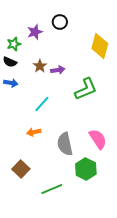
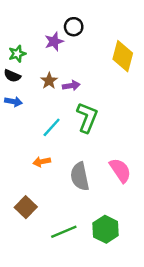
purple star: (35, 32) -> (54, 41), moved
green L-shape: (86, 89) -> (87, 118), moved, turned -45
green hexagon: (86, 169) -> (106, 229), moved

